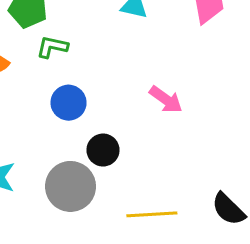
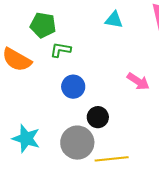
yellow line: (152, 214) -> (112, 159), moved

